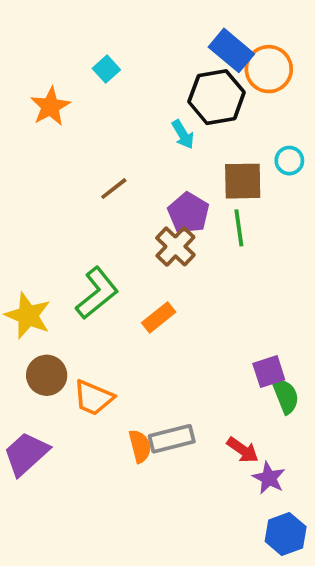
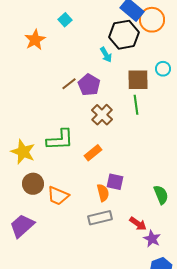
purple pentagon: (189, 213) -> (89, 85), moved
green L-shape: (97, 293) -> (60, 140), turned 36
purple square: (269, 372) -> (115, 182), moved, turned 30
orange semicircle: (140, 446) -> (103, 193), moved

